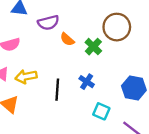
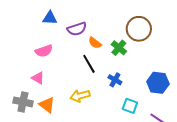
yellow arrow: (26, 77) -> (80, 96), moved
black line: (57, 90) -> (89, 64), moved, turned -30

